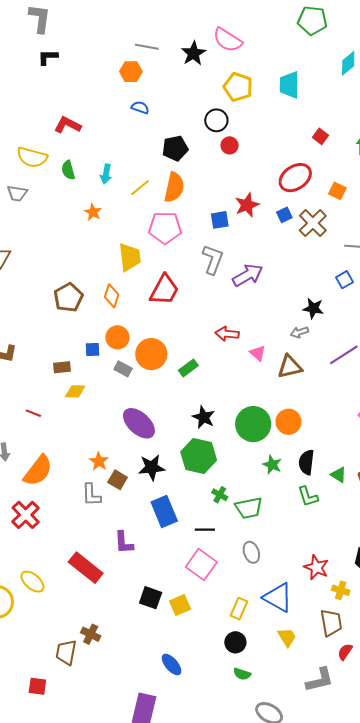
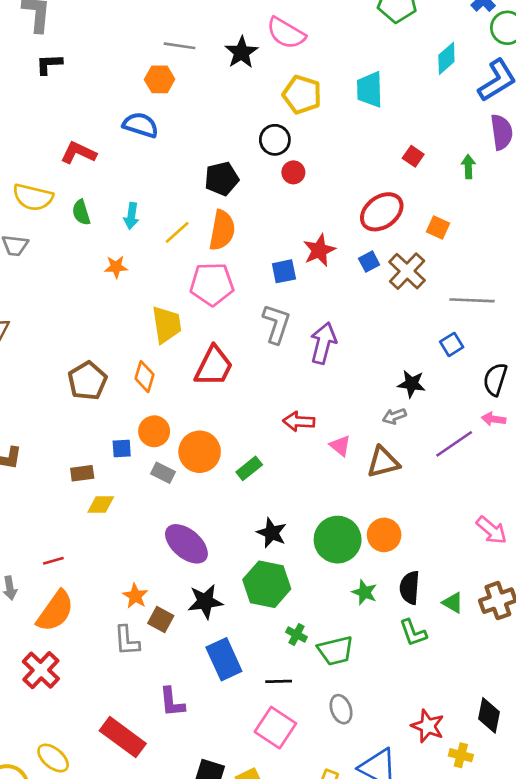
blue semicircle: (140, 107) -> (140, 125), moved, size x1.5
orange star: (93, 212) -> (116, 267), turned -30
purple arrow: (248, 275) -> (323, 343), turned -44
red line: (33, 413) -> (53, 561), moved, turned -35

